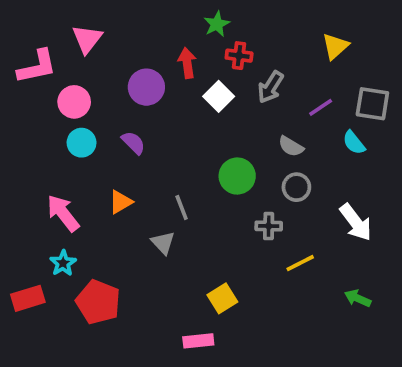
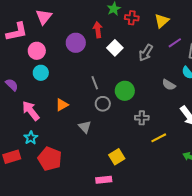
yellow triangle: (335, 46) -> (162, 21), moved
red cross: (239, 56) -> (132, 18), moved
gray arrow: (271, 87) -> (146, 53), moved
purple line: (321, 107) -> (175, 43), moved
purple semicircle: (133, 143) -> (12, 85), moved
gray semicircle: (291, 146) -> (169, 85), moved
gray circle: (296, 187) -> (103, 104), moved
gray line: (182, 208) -> (95, 83), moved

